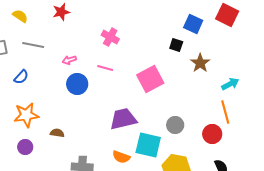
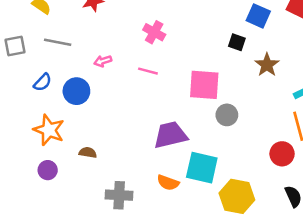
pink square: (150, 79) -> (204, 85), turned 32
blue circle: (77, 84) -> (76, 91), moved
orange star: (26, 115) -> (49, 130), turned 30
gray circle: (175, 125) -> (227, 115), moved

